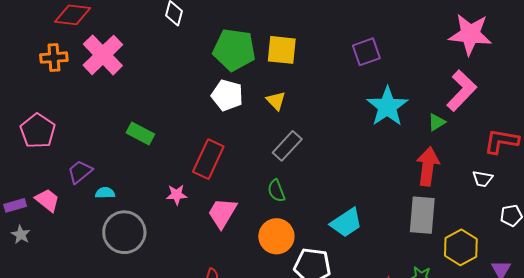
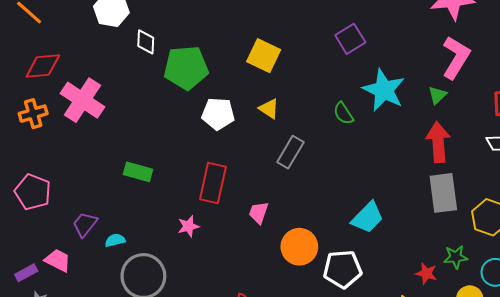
green pentagon: (234, 50) -> (186, 68), moved
yellow square: (282, 50) -> (264, 56), turned 32
green semicircle: (276, 191) -> (343, 113), moved
pink trapezoid: (222, 213) -> (259, 213), moved, size x0.7

